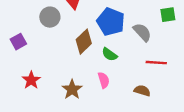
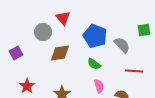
brown diamond: (84, 42) -> (60, 53), moved, turned 35
pink semicircle: (104, 80) -> (99, 86), moved

